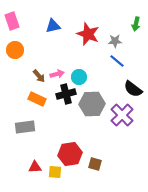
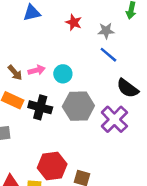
red star: (88, 34) -> (74, 22), size x0.6
black cross: (66, 94) -> (40, 107), moved, turned 30

